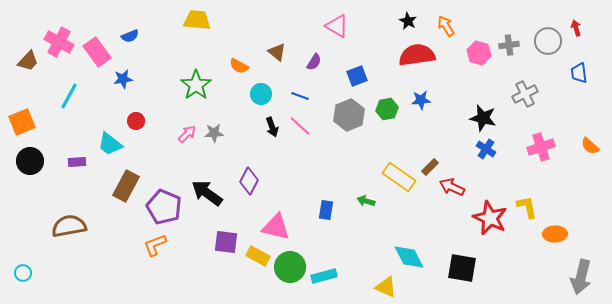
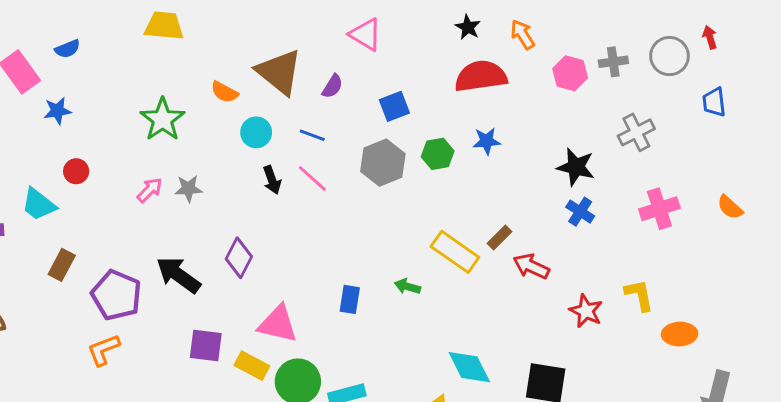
brown triangle: (277, 52) -> (279, 72), size x1.8
brown rectangle: (126, 186) -> (62, 265), size x0.7
red star: (490, 218) -> (586, 311), size x0.7

